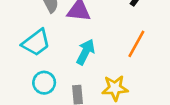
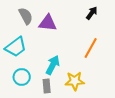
cyan arrow: (86, 52) -> (53, 65), moved

